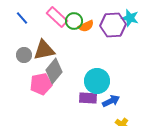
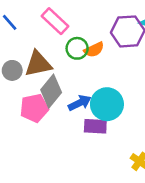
green circle: (74, 21) -> (77, 48), moved
orange semicircle: (86, 26) -> (94, 50), moved
blue arrow: (111, 101) -> (80, 103), moved

